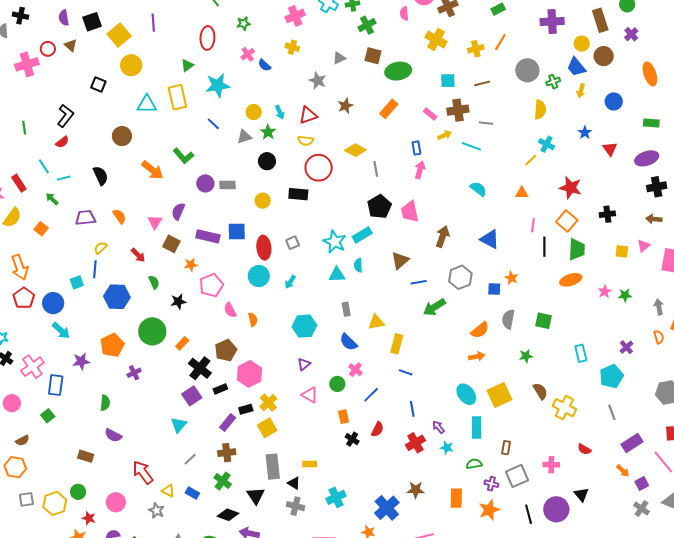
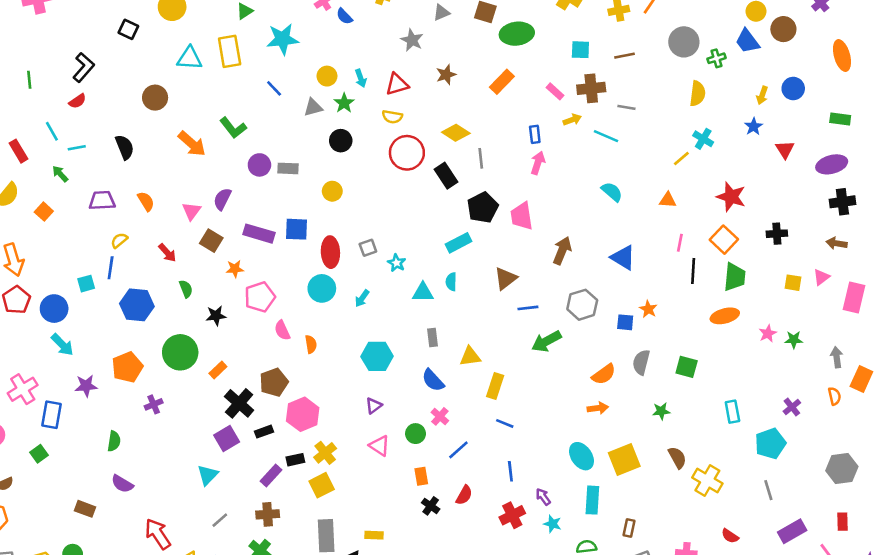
yellow arrow: (581, 91) -> (762, 95), moved
black rectangle: (298, 194) -> (446, 176), moved, turned 48
cyan star: (335, 242) -> (397, 263), moved, size x0.6

